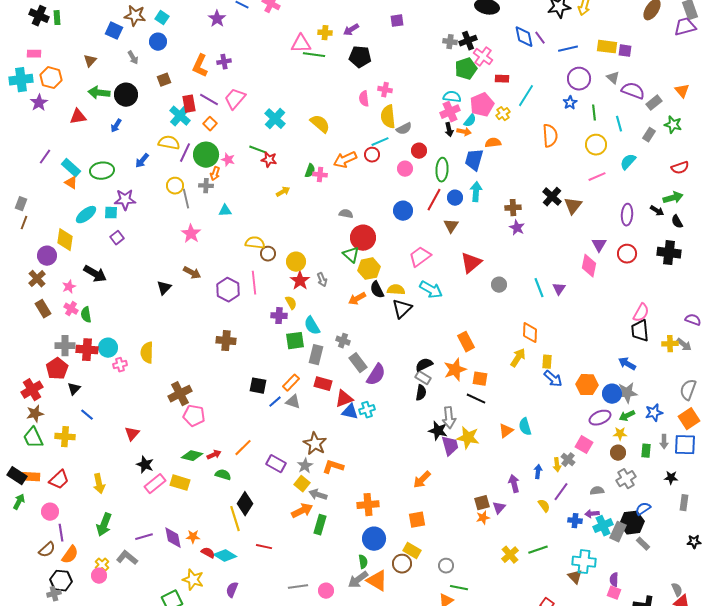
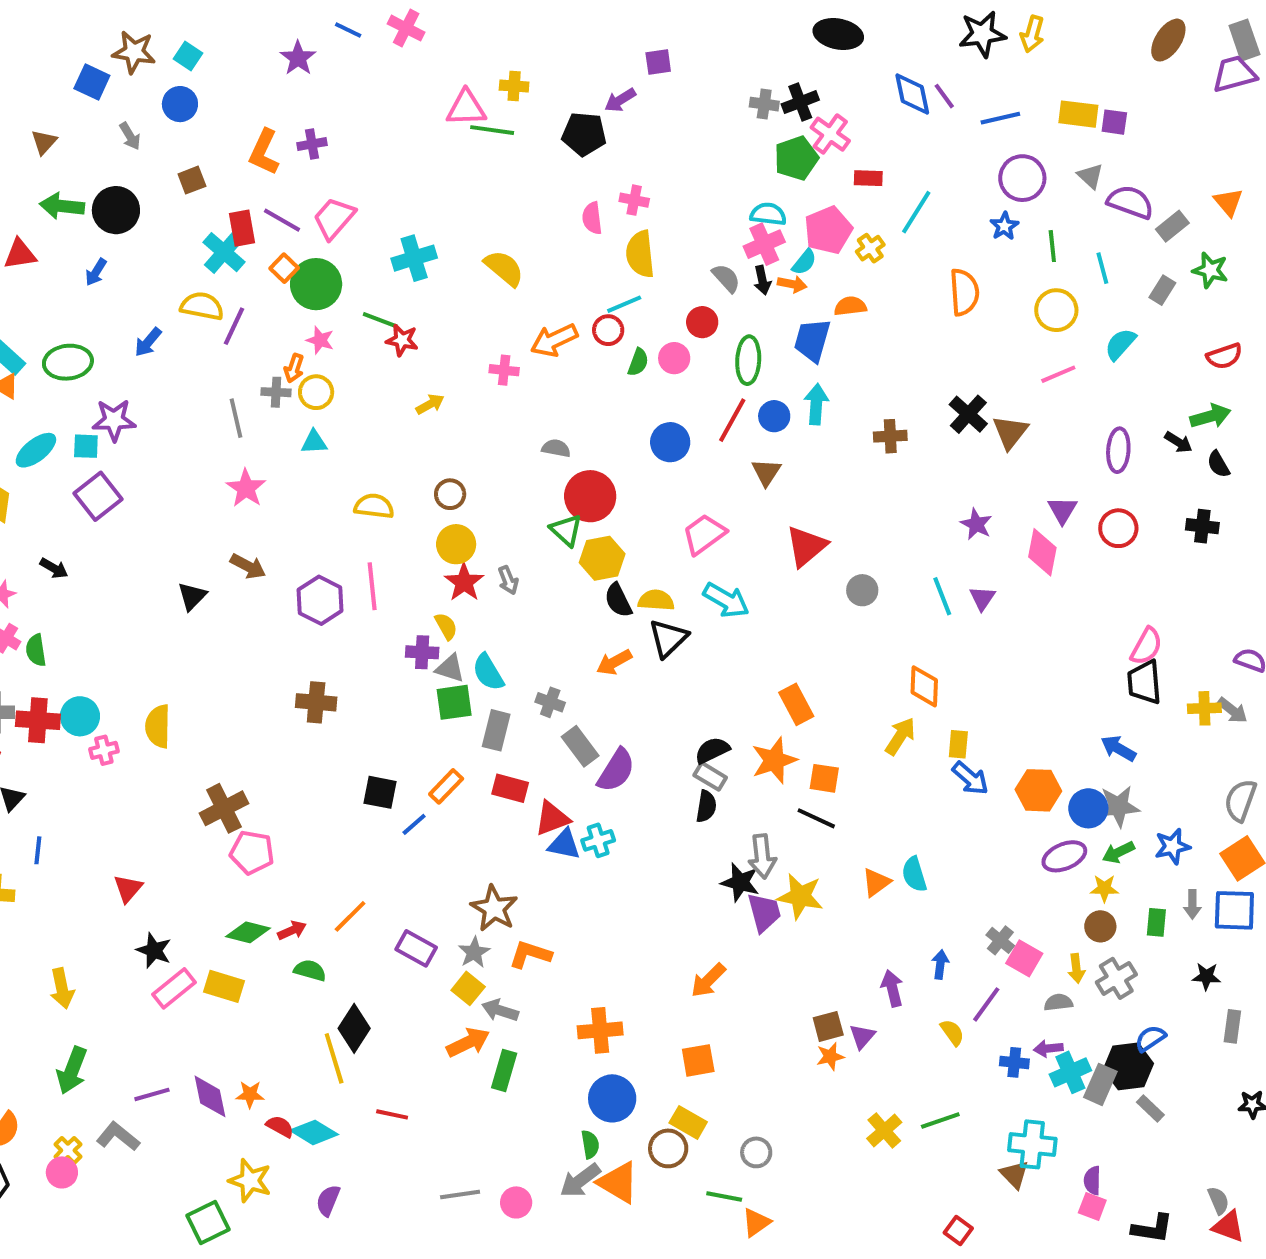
purple arrow: (351, 30) -> (620, 100), moved
cyan cross: (275, 119) -> (414, 258), turned 30
gray semicircle: (404, 129) -> (726, 278), moved, turned -105
green circle: (206, 155) -> (316, 284), moved
green semicircle: (310, 171) -> (638, 362), moved
yellow circle: (175, 186) -> (316, 392), moved
purple star: (517, 228) -> (976, 524), moved
purple square: (117, 238) -> (98, 496), size x1.6
black cross: (669, 253) -> (1202, 526), size x0.7
brown circle: (268, 254) -> (450, 494), moved
black arrow: (95, 274) -> (54, 568), size x0.6
orange arrow: (357, 299) -> (614, 662), moved
gray triangle: (293, 402) -> (450, 668), moved
blue line: (87, 415) -> (38, 850), turned 56
pink square: (584, 445) -> (1024, 958), moved
yellow arrow: (557, 465) -> (1076, 968), moved
green line: (459, 588) -> (724, 1196), moved

